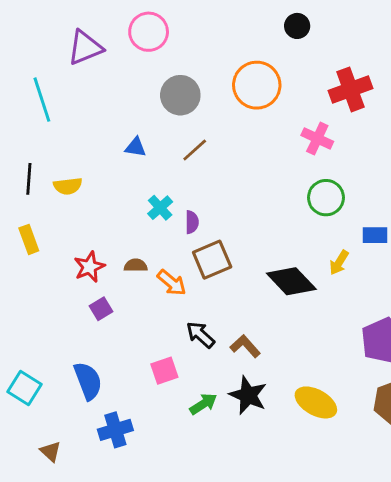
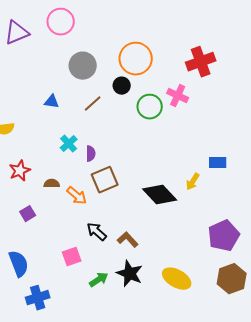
black circle: (297, 26) -> (122, 86), moved
green circle: (326, 198) -> (150, 107), moved
red star: (89, 267) -> (20, 171), moved

